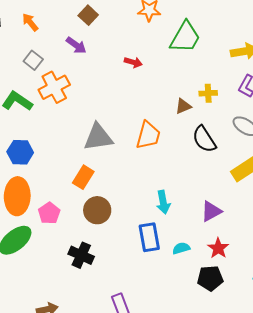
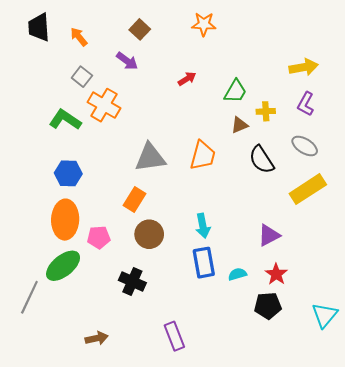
green trapezoid: (185, 37) -> (235, 91), moved, size x0.7
red arrow: (133, 62) -> (187, 79), turned -48
orange cross: (54, 87) -> (104, 105), turned -32
cyan arrow: (163, 202) -> (203, 226), moved
pink pentagon: (49, 213) -> (99, 237), turned 30

